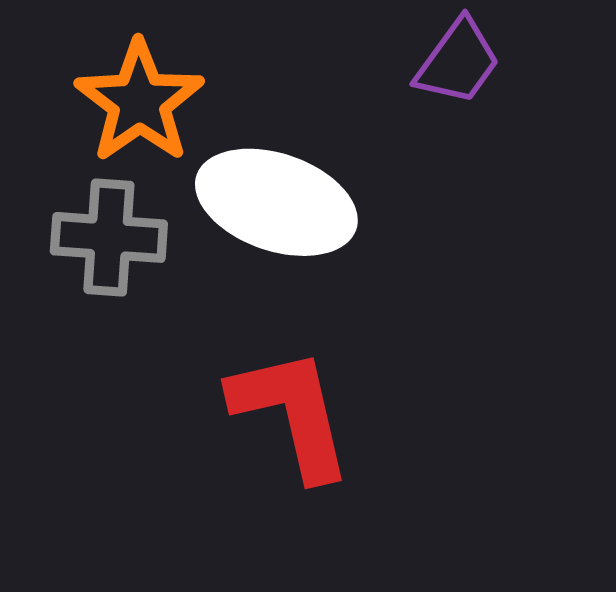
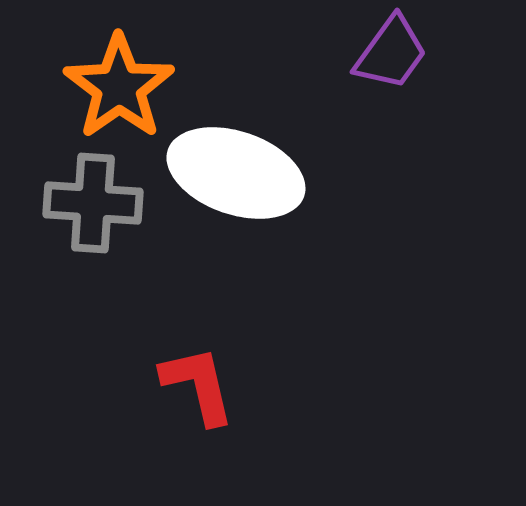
red L-shape: (292, 413) -> (198, 385), moved, size x0.7

